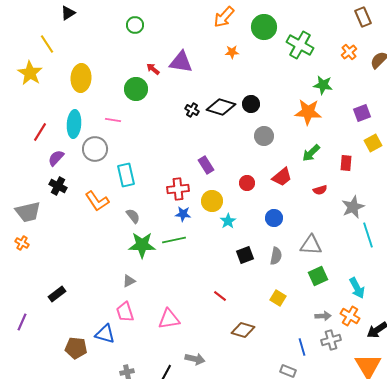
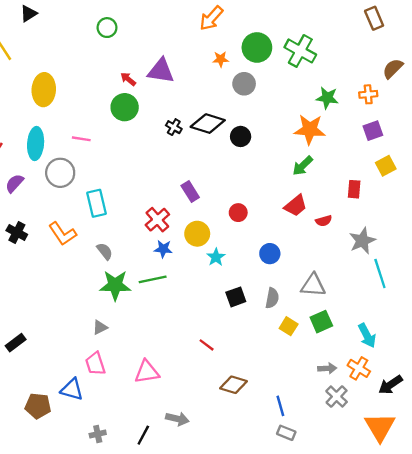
green circle: (264, 27) -> (257, 47), moved
orange cross: (349, 52) -> (368, 94), moved, turned 35
green circle: (136, 89) -> (125, 107), moved
black circle: (251, 104) -> (241, 136), moved
gray circle: (264, 136) -> (244, 84), moved
green arrow: (311, 153) -> (303, 166), moved
red trapezoid: (282, 177) -> (296, 206), moved
black cross: (58, 186) -> (17, 233), moved
red cross: (178, 189) -> (157, 220), turned -35
yellow square: (278, 298) -> (289, 326), moved
gray cross: (331, 340) -> (337, 396), turned -30
blue line: (302, 347) -> (280, 406), moved

